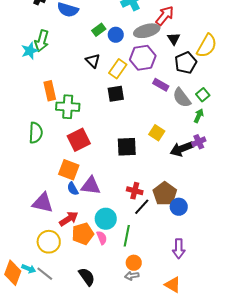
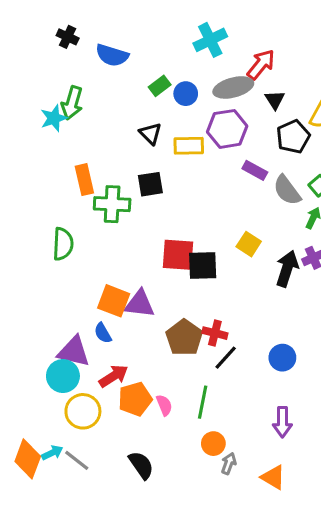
yellow rectangle: (118, 69) -> (189, 146), turned 54
black square: (116, 94) -> (150, 184), moved
red square: (79, 140) -> (178, 255), moved, turned 30
black arrow: (182, 149) -> (287, 269), turned 130
purple triangle: (91, 186) -> (140, 304), moved
blue semicircle: (73, 189) -> (103, 333), moved
brown pentagon: (165, 194) -> (184, 338), moved
cyan circle: (106, 219) -> (63, 376), moved
cyan arrow: (29, 269) -> (52, 453), turned -48
gray arrow: (132, 276) -> (229, 464), moved, turned 120

